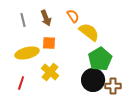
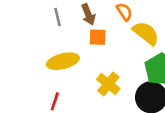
orange square: (49, 43) -> (98, 37), moved
yellow cross: (50, 72) -> (108, 84), moved

